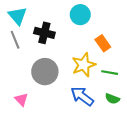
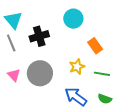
black cross: (44, 33) -> (39, 36), turned -30
yellow star: (84, 65) -> (77, 67), size x0.7
pink triangle: (21, 99) -> (14, 75), moved

